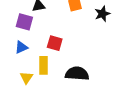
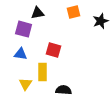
blue triangle: (21, 47) -> (21, 54), turned 32
black semicircle: (77, 74) -> (64, 90), moved, size x0.7

